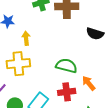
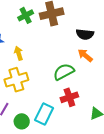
green semicircle: (66, 66) -> (64, 72), turned -30
orange arrow: (89, 83) -> (85, 55), moved

